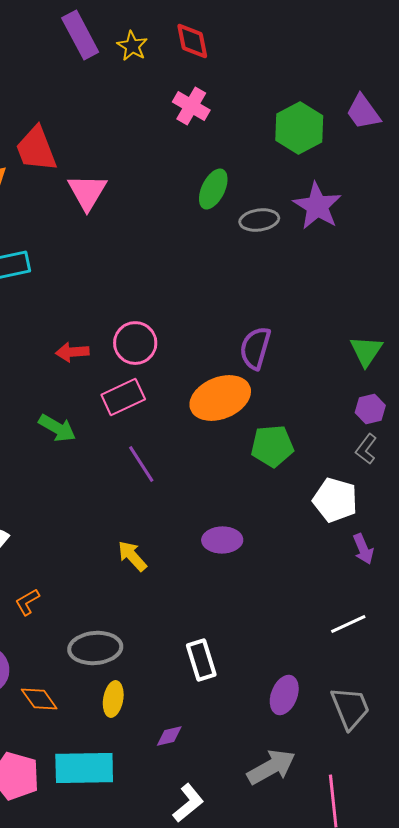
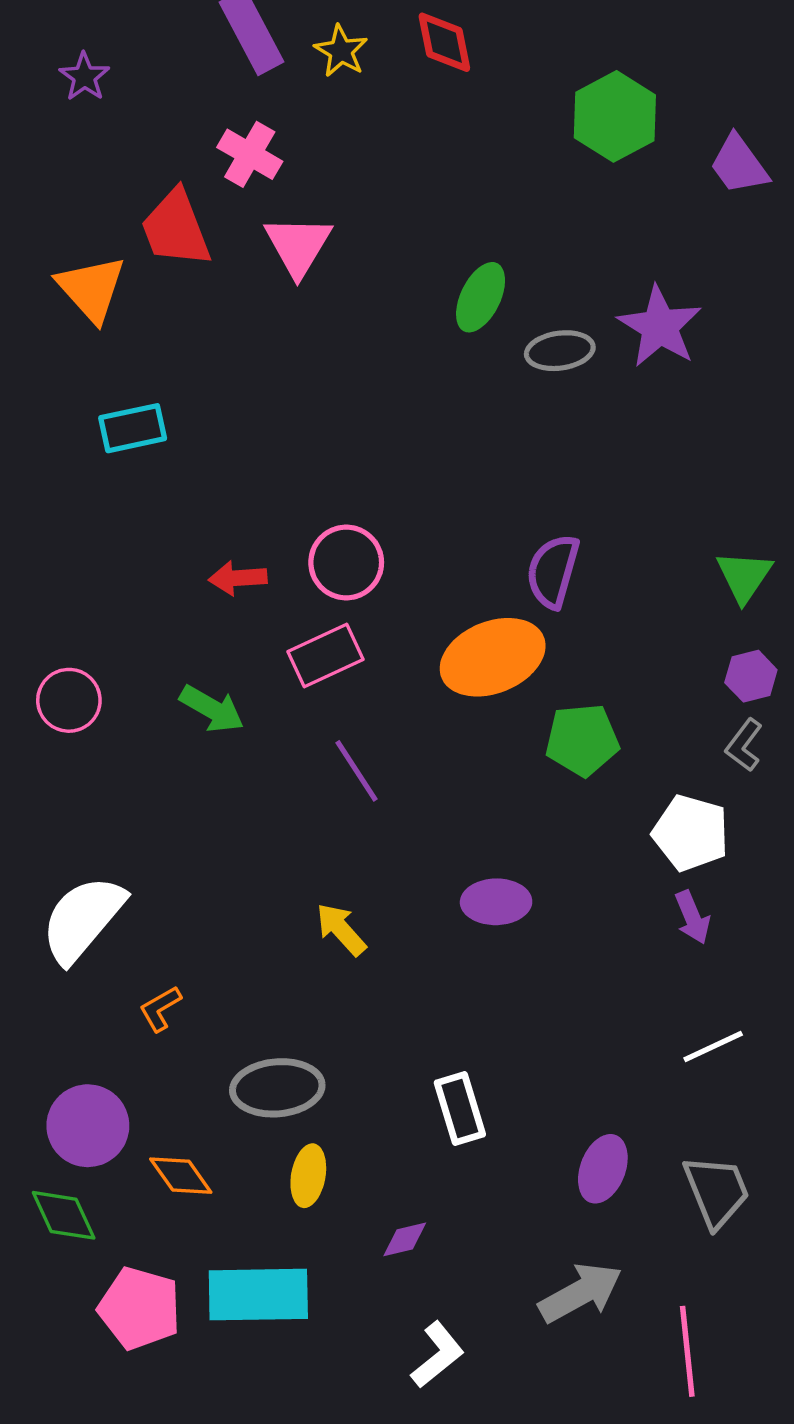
pink cross: (191, 106) -> (250, 154), moved
green hexagon: (299, 128) -> (615, 116), moved
pink triangle: (87, 192) -> (298, 246), moved
purple arrow: (363, 549) -> (692, 917), moved

